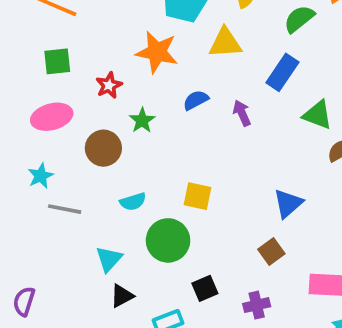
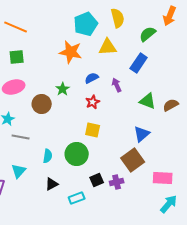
red star: (109, 85) -> (93, 102), moved
green triangle: (318, 115) -> (148, 101), moved
cyan semicircle: (133, 202) -> (48, 156), moved, turned -64
brown square: (271, 252) -> (133, 160), size x1.6
cyan triangle: (109, 259) -> (19, 171), moved
purple cross: (257, 305) -> (117, 182), moved

